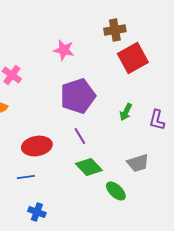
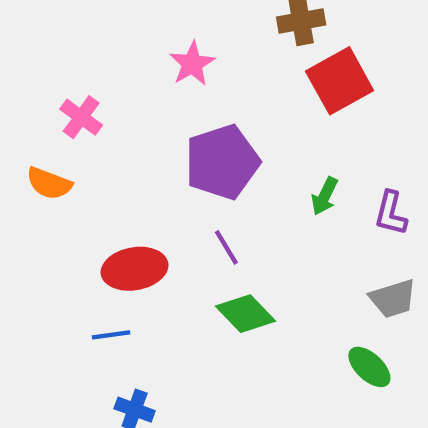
pink star: (64, 50) -> (192, 64), turned 30
gray trapezoid: (138, 163) -> (393, 299), moved
green ellipse: (116, 191) -> (369, 367), moved

